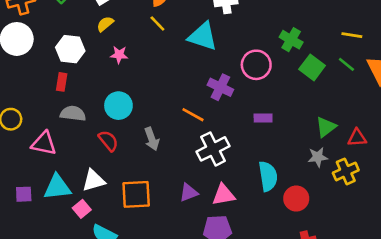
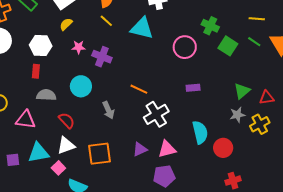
purple cross: (220, 87) -> (102, 57), moved
red semicircle: (108, 141) -> (67, 120), moved

